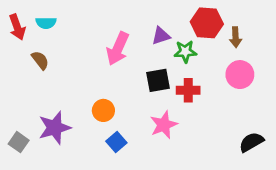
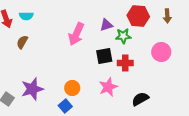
brown arrow: (236, 37) -> (167, 16), moved
brown semicircle: (40, 60) -> (22, 42), turned -112
orange circle: (103, 110) -> (72, 88), moved
blue square: (116, 142) -> (65, 106), moved
black semicircle: (251, 142) -> (140, 99), moved

